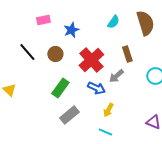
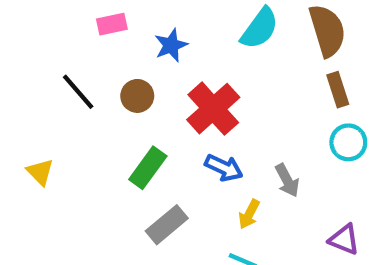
cyan semicircle: (113, 22) -> (260, 28), size x1.5
brown rectangle: (127, 54) -> (338, 90), moved
gray arrow: (116, 76) -> (287, 180), moved, turned -77

